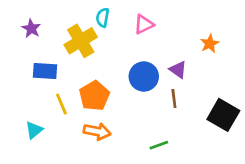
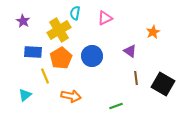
blue circle: (144, 77) -> (92, 56), moved
orange pentagon: (94, 96) -> (61, 58), moved
brown line: (174, 98) -> (136, 78), moved

